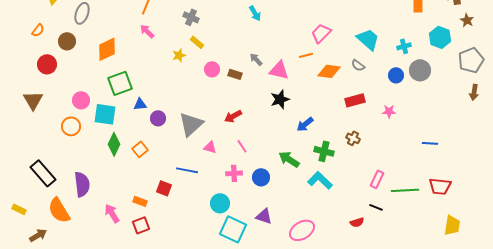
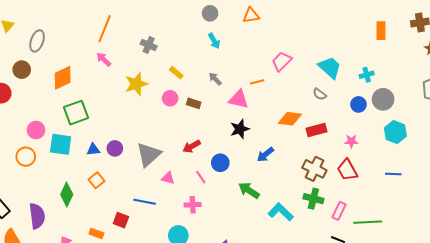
cyan hexagon: (440, 37) -> (395, 132), moved
yellow rectangle: (197, 42) -> (176, 73), moved
yellow star: (179, 55) -> (136, 84), size x1.6
orange line: (306, 55) -> (257, 82), moved
gray arrow: (256, 59) -> (215, 79), moved
orange diamond: (329, 71) -> (290, 119), moved
blue triangle: (140, 104) -> (93, 149), moved
brown cross: (353, 138) -> (314, 169), size x1.6
green diamond: (114, 144) -> (67, 195), moved
green cross: (324, 151) -> (313, 199), moved
blue circle: (261, 177) -> (220, 163), moved
red trapezoid: (440, 186) -> (347, 170), moved, turned 55

